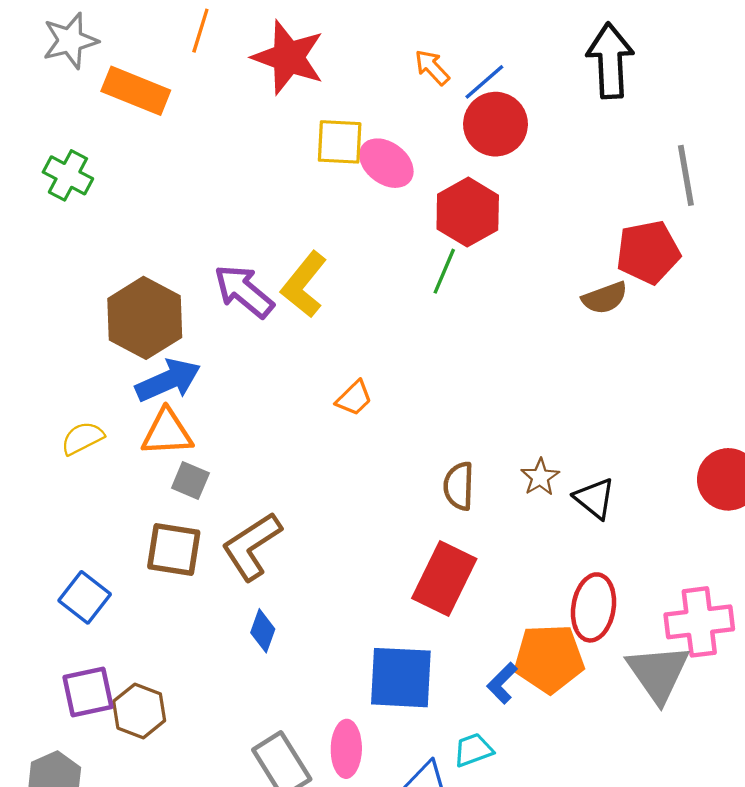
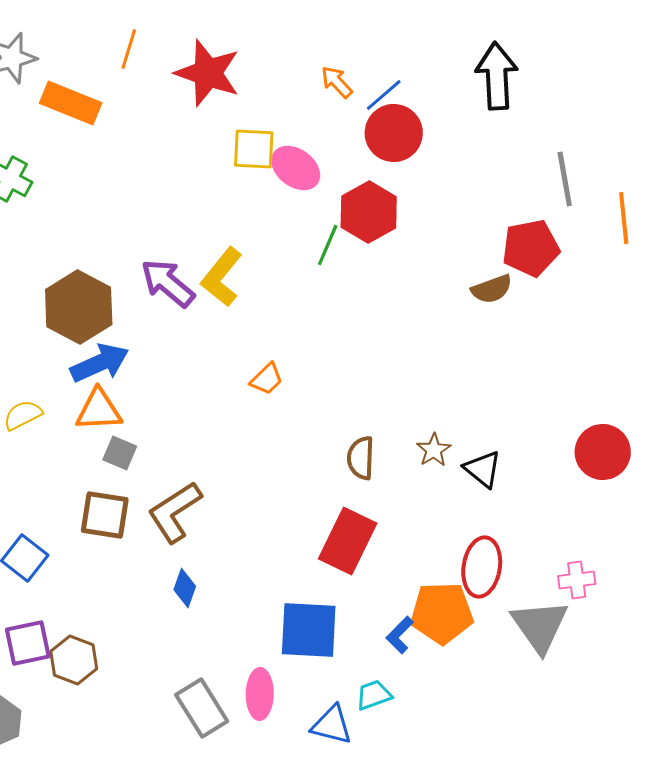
green line: (444, 271) -> (328, 245), moved
pink cross: (699, 622) -> (577, 580), size x0.6

